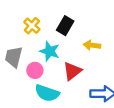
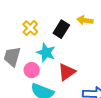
yellow arrow: (92, 45) -> (85, 20), moved

